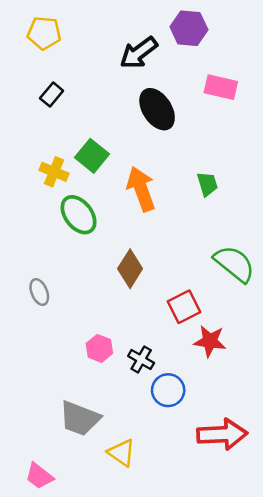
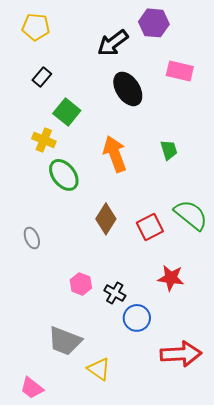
green square: (92, 156) -> (67, 112), moved
red square: (184, 307) -> (150, 227), moved

